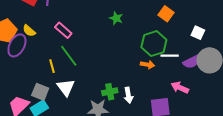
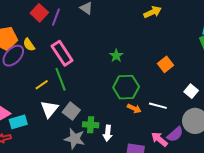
pink rectangle: (63, 30) -> (62, 53), size x1.4
green hexagon: (154, 44) -> (126, 87), moved
purple semicircle: (192, 62) -> (175, 134), moved, turned -30
yellow line: (52, 66) -> (42, 85), turned 56
gray square: (40, 92) -> (71, 111), moved

